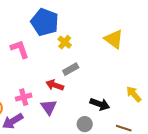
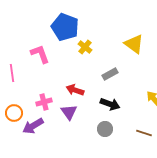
gray rectangle: (71, 69) -> (110, 74), moved
black arrow: (100, 104) -> (110, 104), moved

